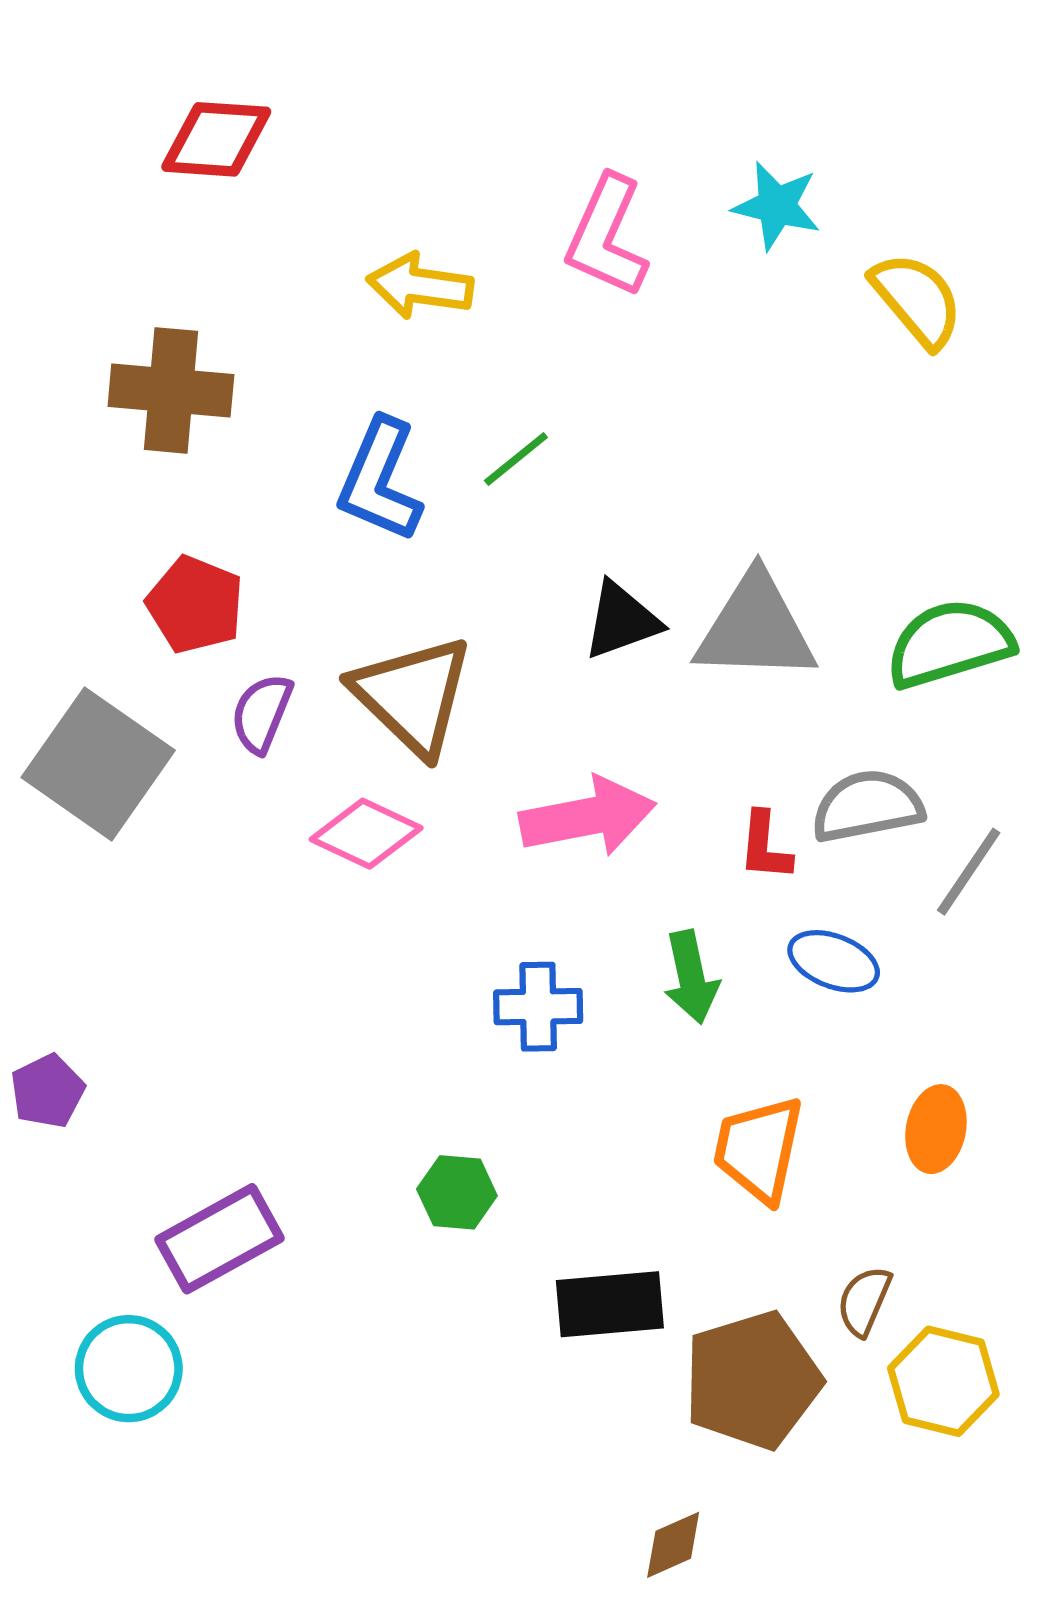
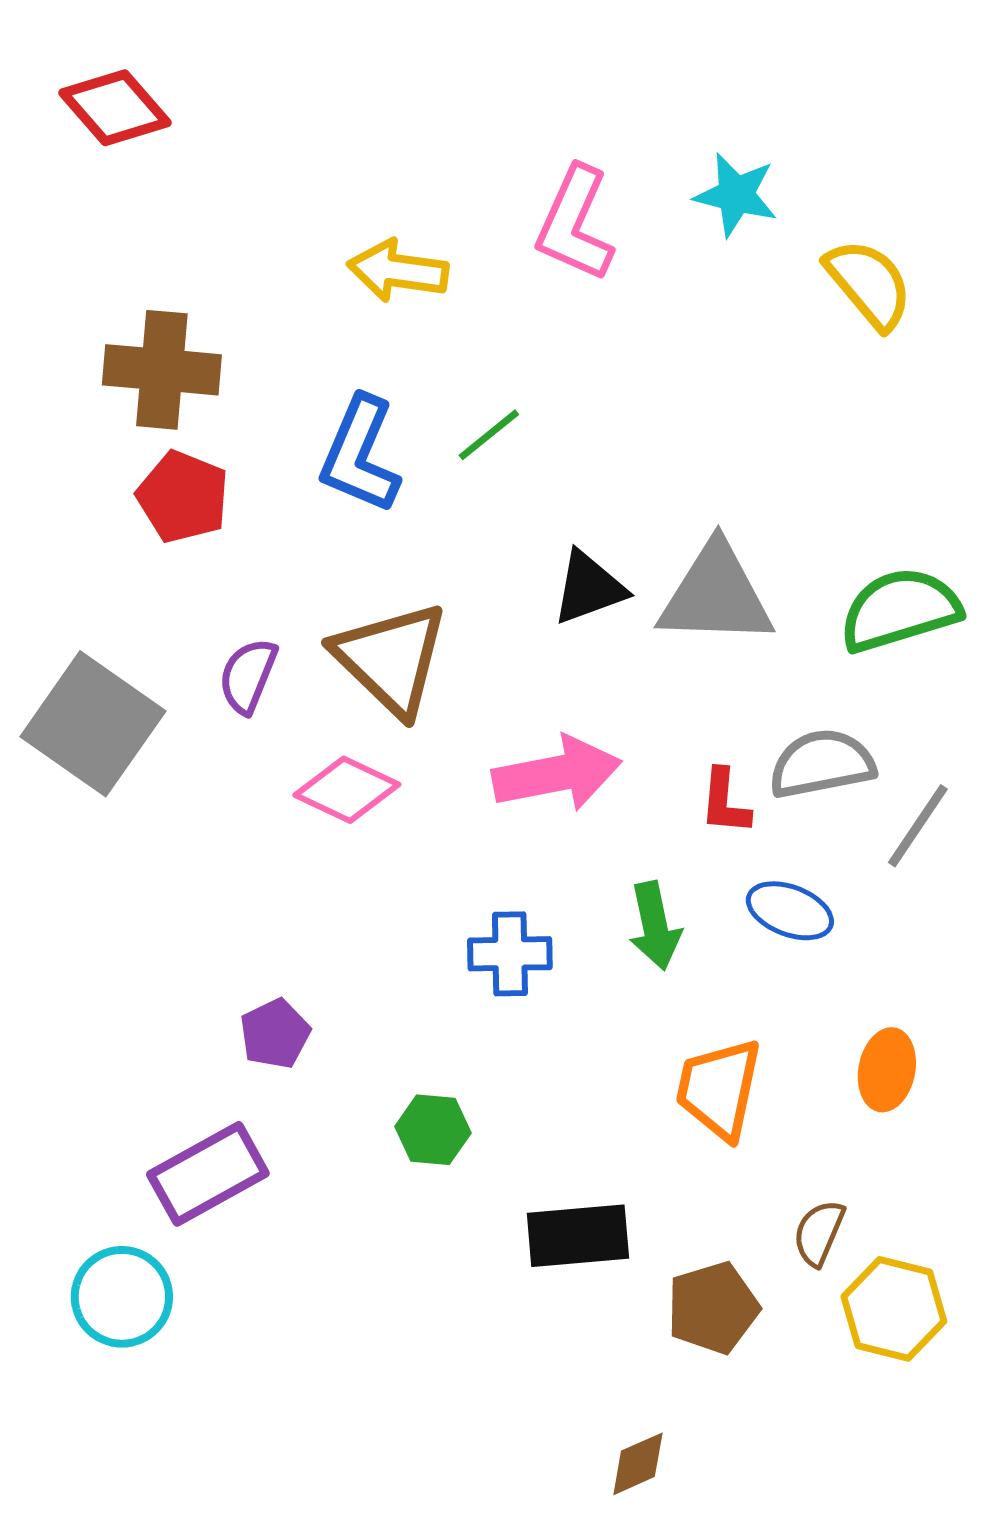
red diamond: (216, 139) -> (115, 108), moved, turned 45
red pentagon: (195, 605) -> (183, 497), moved
purple pentagon: (47, 1091) -> (275, 1034), moved
brown pentagon: (752, 1380) -> (713, 1308), size x0.7

